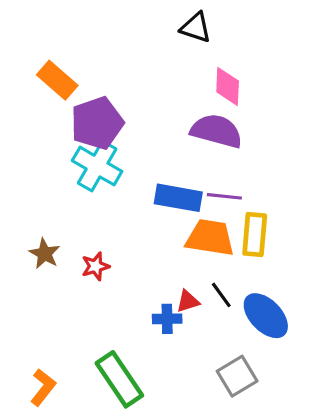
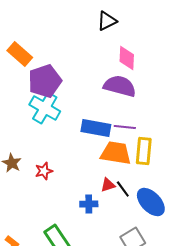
black triangle: (196, 28) -> (107, 21), turned -45
red triangle: (188, 301) -> (108, 185), moved

